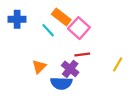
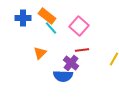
orange rectangle: (61, 17) -> (47, 16), moved
orange triangle: (39, 67) -> (40, 53), moved

